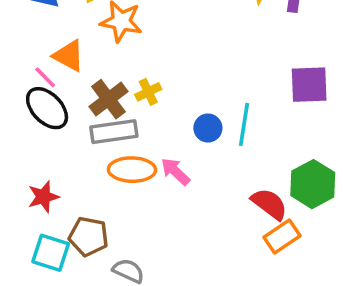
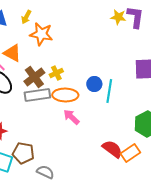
blue circle: (208, 128) -> (94, 84), moved
orange ellipse: (132, 170) -> (65, 95), moved
red semicircle: (269, 204) -> (112, 149), moved

